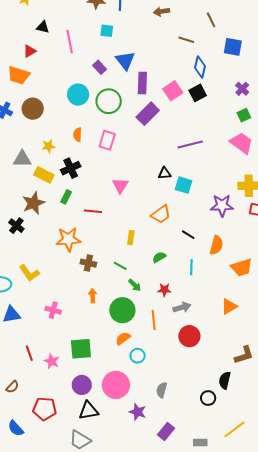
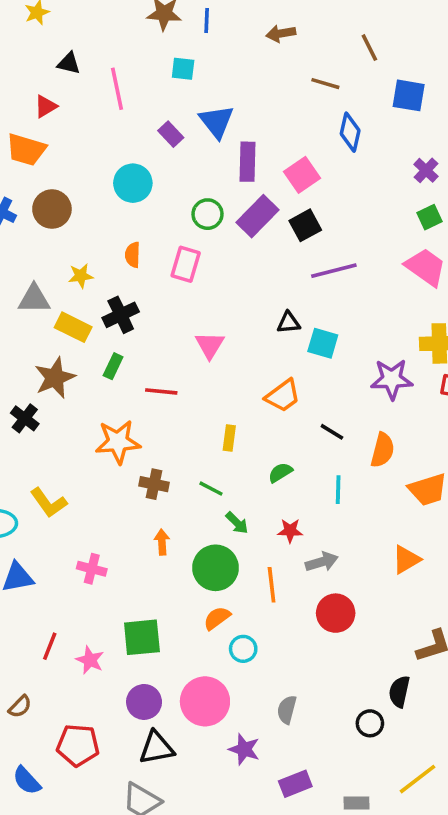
black square: (198, 93) -> (305, 225), moved
green circle: (109, 101) -> (207, 214), moved, size x0.7
red line: (29, 353) -> (50, 646), turned 42
purple rectangle: (166, 431) -> (295, 784), turned 30

